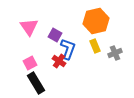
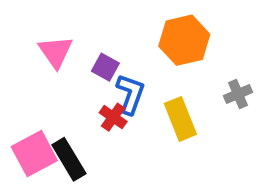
yellow rectangle: (95, 46) -> (180, 119), moved, size x1.5
gray cross: (115, 53) -> (238, 94), moved
pink square: (30, 63) -> (34, 154), moved, size x1.6

